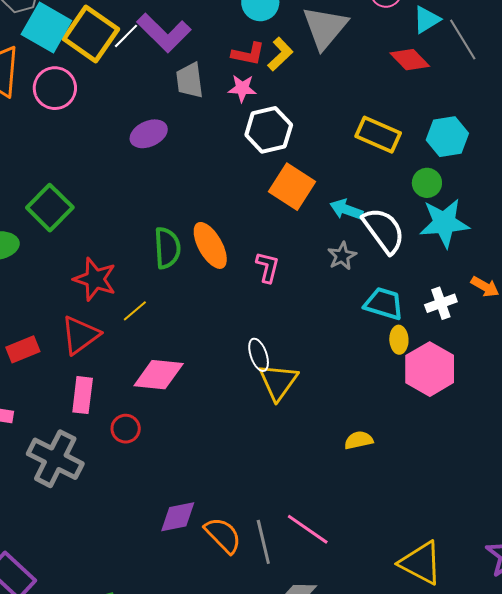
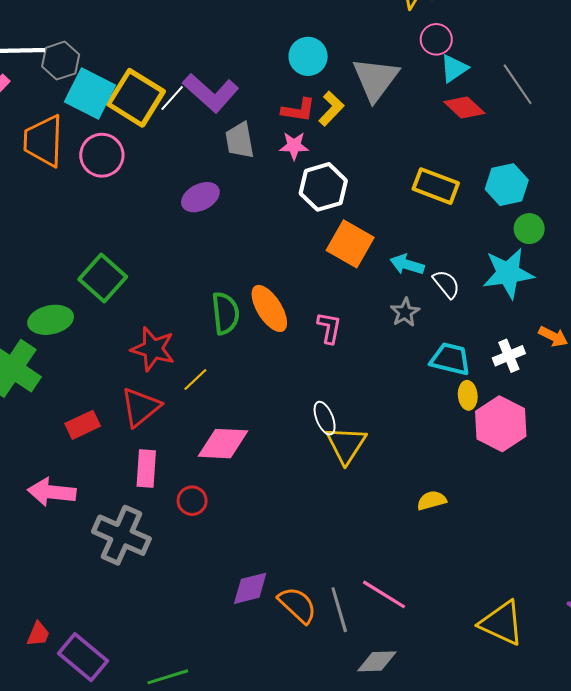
cyan triangle: (427, 20) -> (454, 68), moved
green circle: (427, 183) -> (529, 229), moved
white semicircle: (384, 230) -> (446, 284), size x0.6

